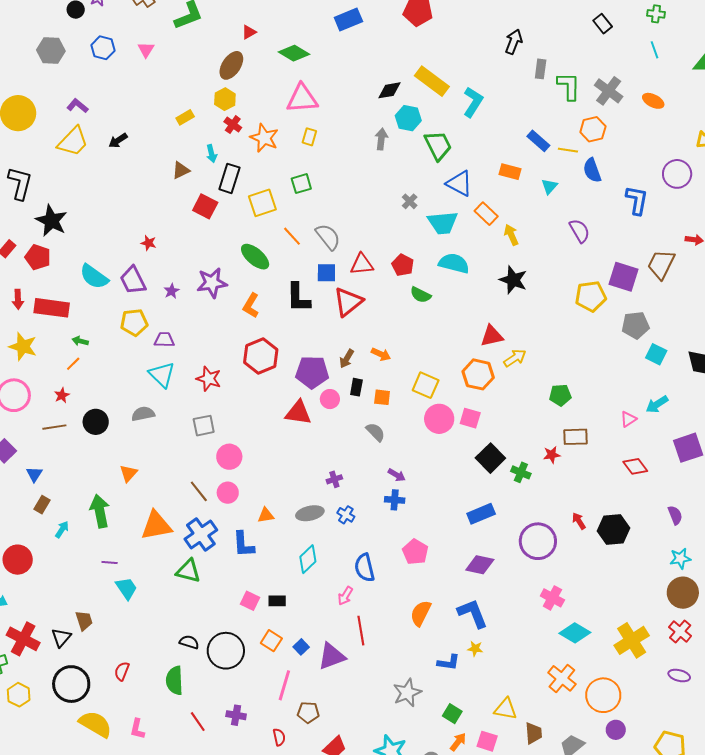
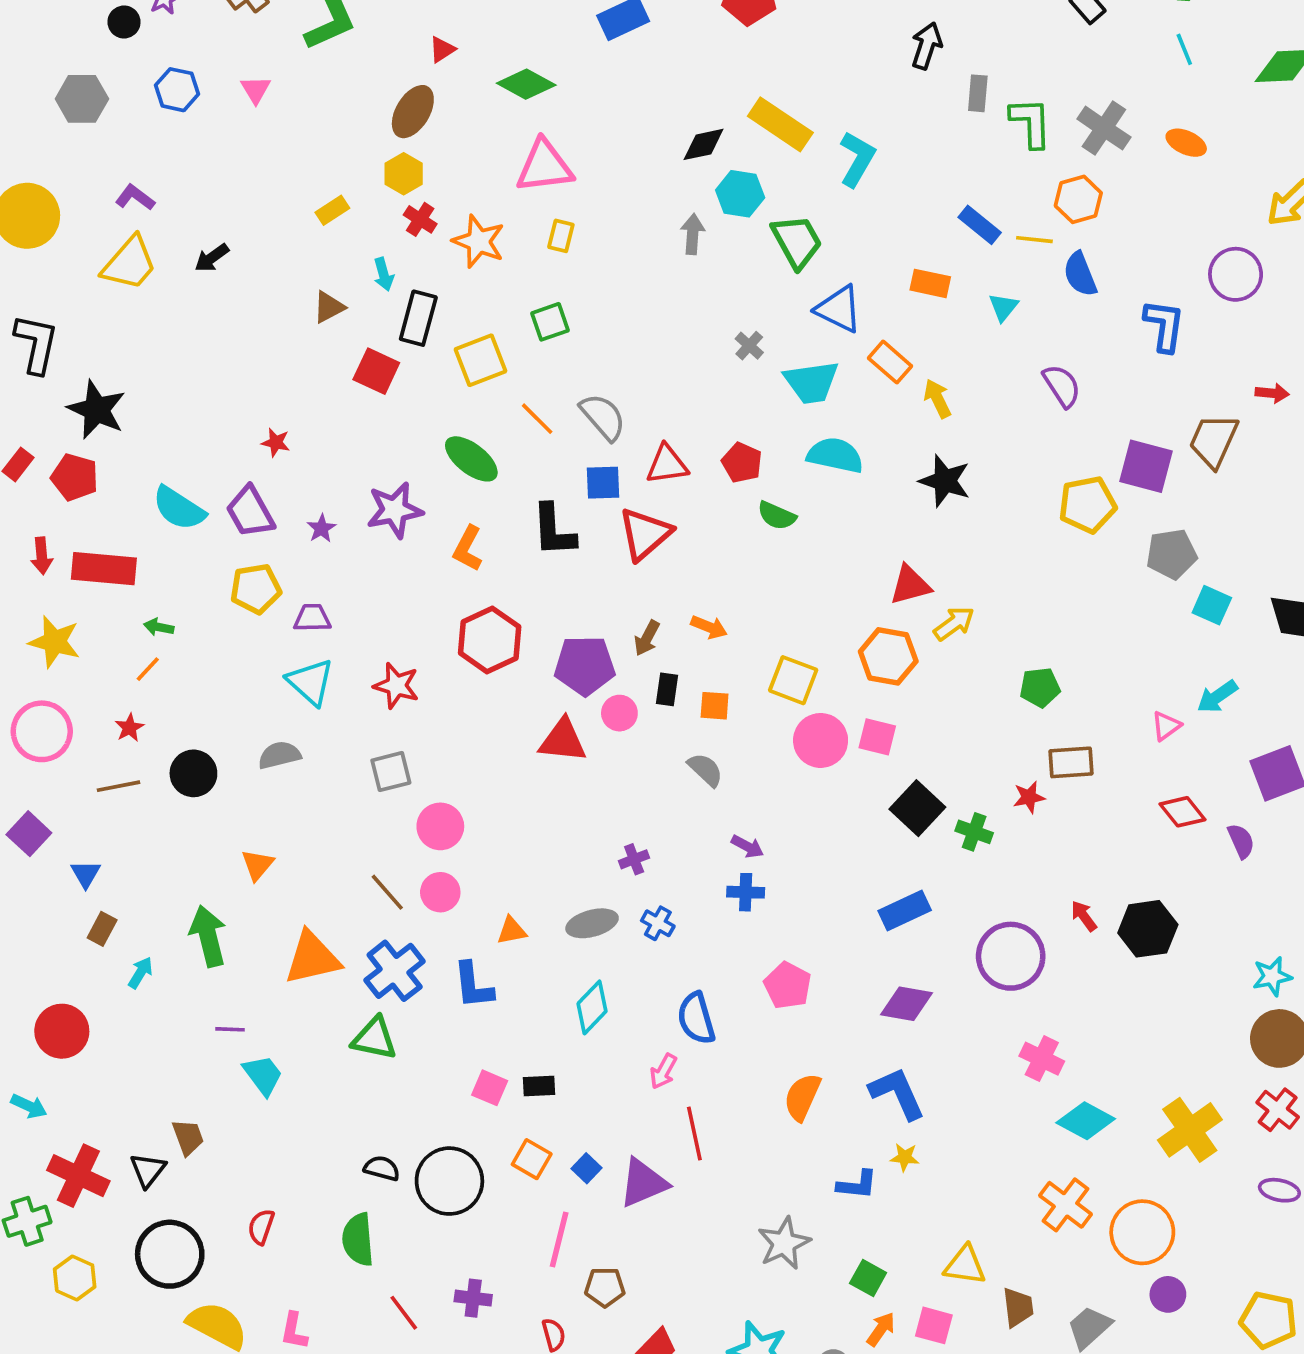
purple semicircle: (675, 515) -> (1241, 841), moved

